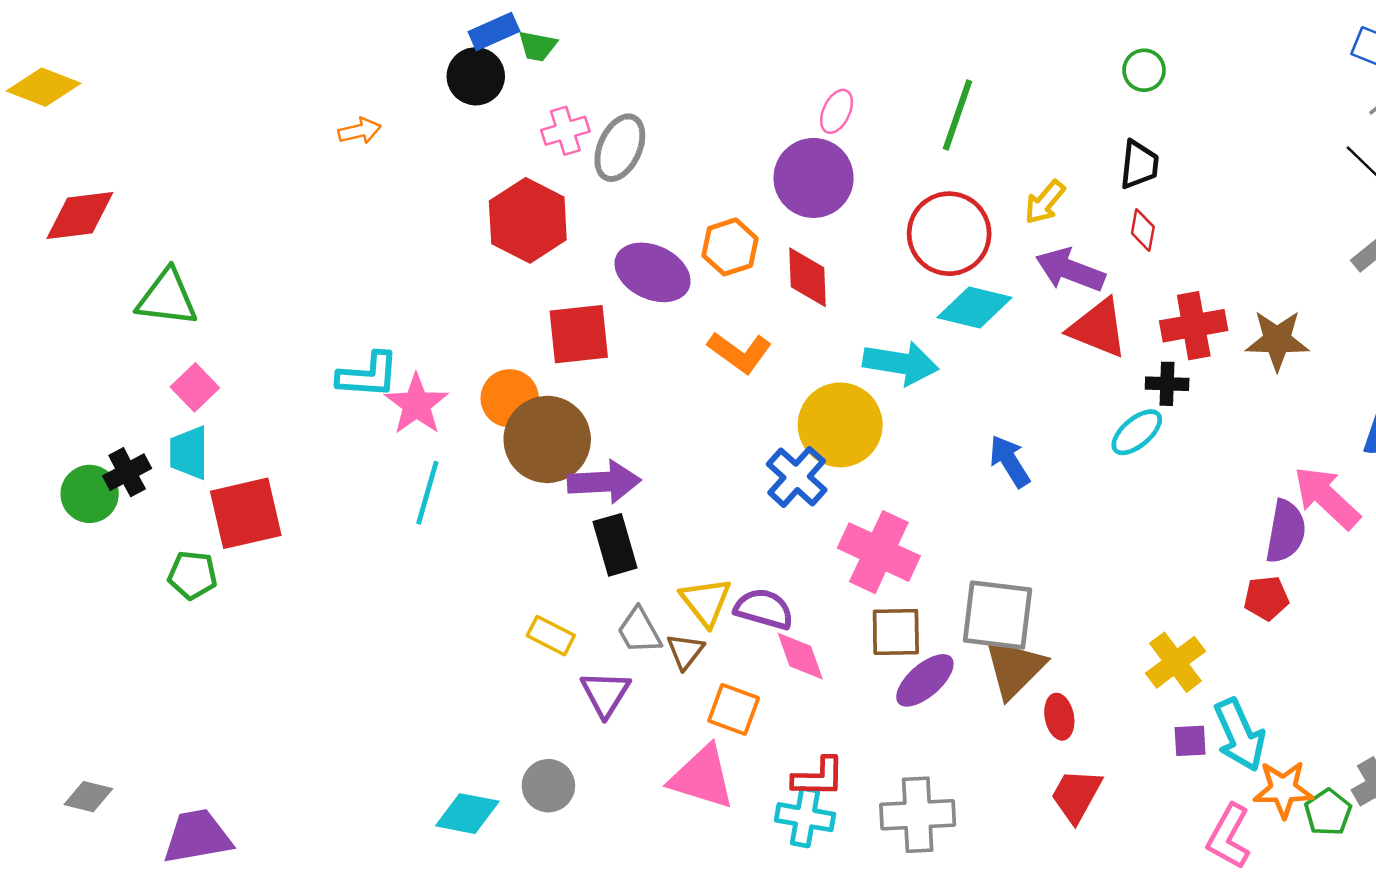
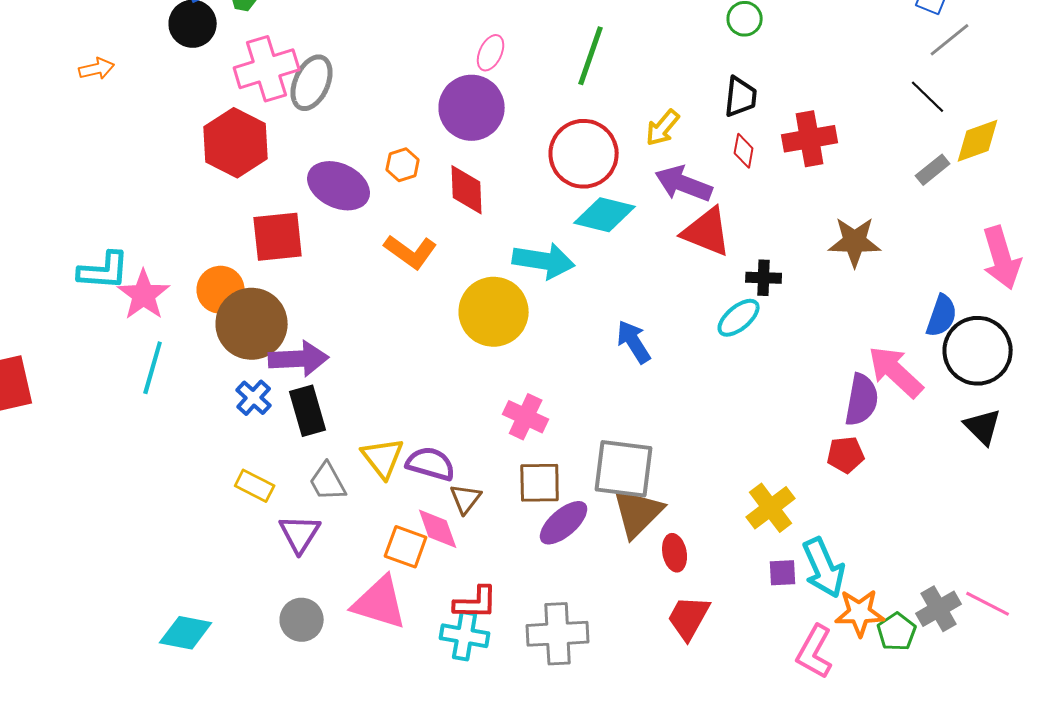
pink cross: (565, 131) -> (267, 69), size x1.6
orange hexagon: (730, 247) -> (403, 165), size x0.7
red cross: (1194, 326) -> (810, 139), moved
blue cross: (797, 477) -> (254, 398), moved, size x0.7
pink cross: (879, 552) -> (526, 417), size x0.7
brown triangle: (685, 651) -> (466, 499), moved
pink diamond: (800, 656) -> (438, 529), moved
gray circle: (548, 786) -> (302, 620), moved

